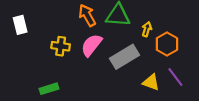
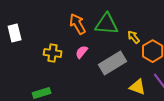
yellow arrow: (147, 29) -> (134, 37), turned -56
pink semicircle: (91, 45) -> (82, 52), size x0.6

